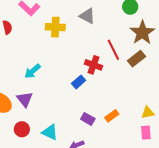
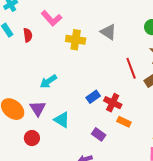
red cross: (94, 65) -> (113, 103), moved
orange rectangle: (112, 116) -> (124, 122), moved, turned 56
cyan triangle: (50, 132) -> (62, 120), moved

